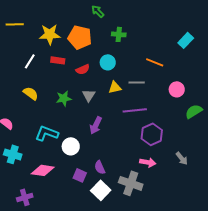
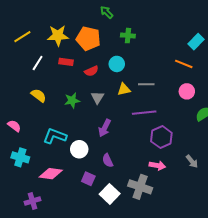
yellow line: (15, 24) -> (22, 37), moved, turned -30
orange line: (155, 62) -> (184, 64), moved
purple semicircle: (100, 167) -> (108, 160), moved

